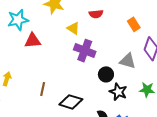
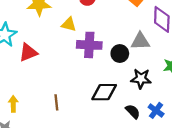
black circle: (106, 74) -> (120, 54), moved
black diamond: (71, 102) -> (104, 92), moved

